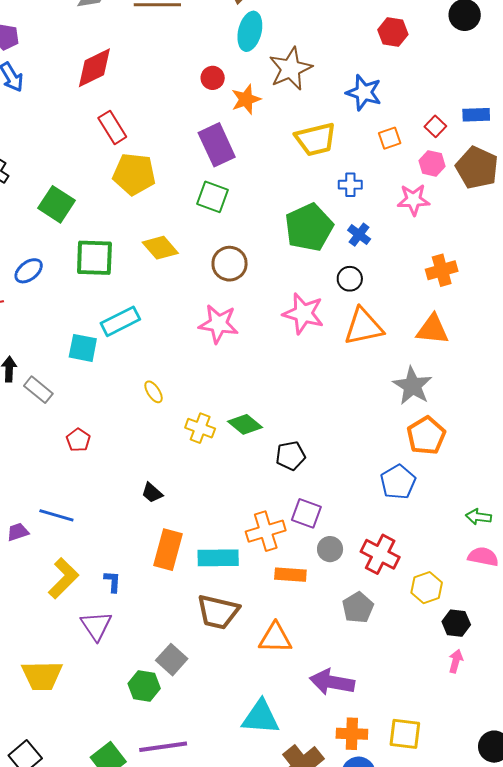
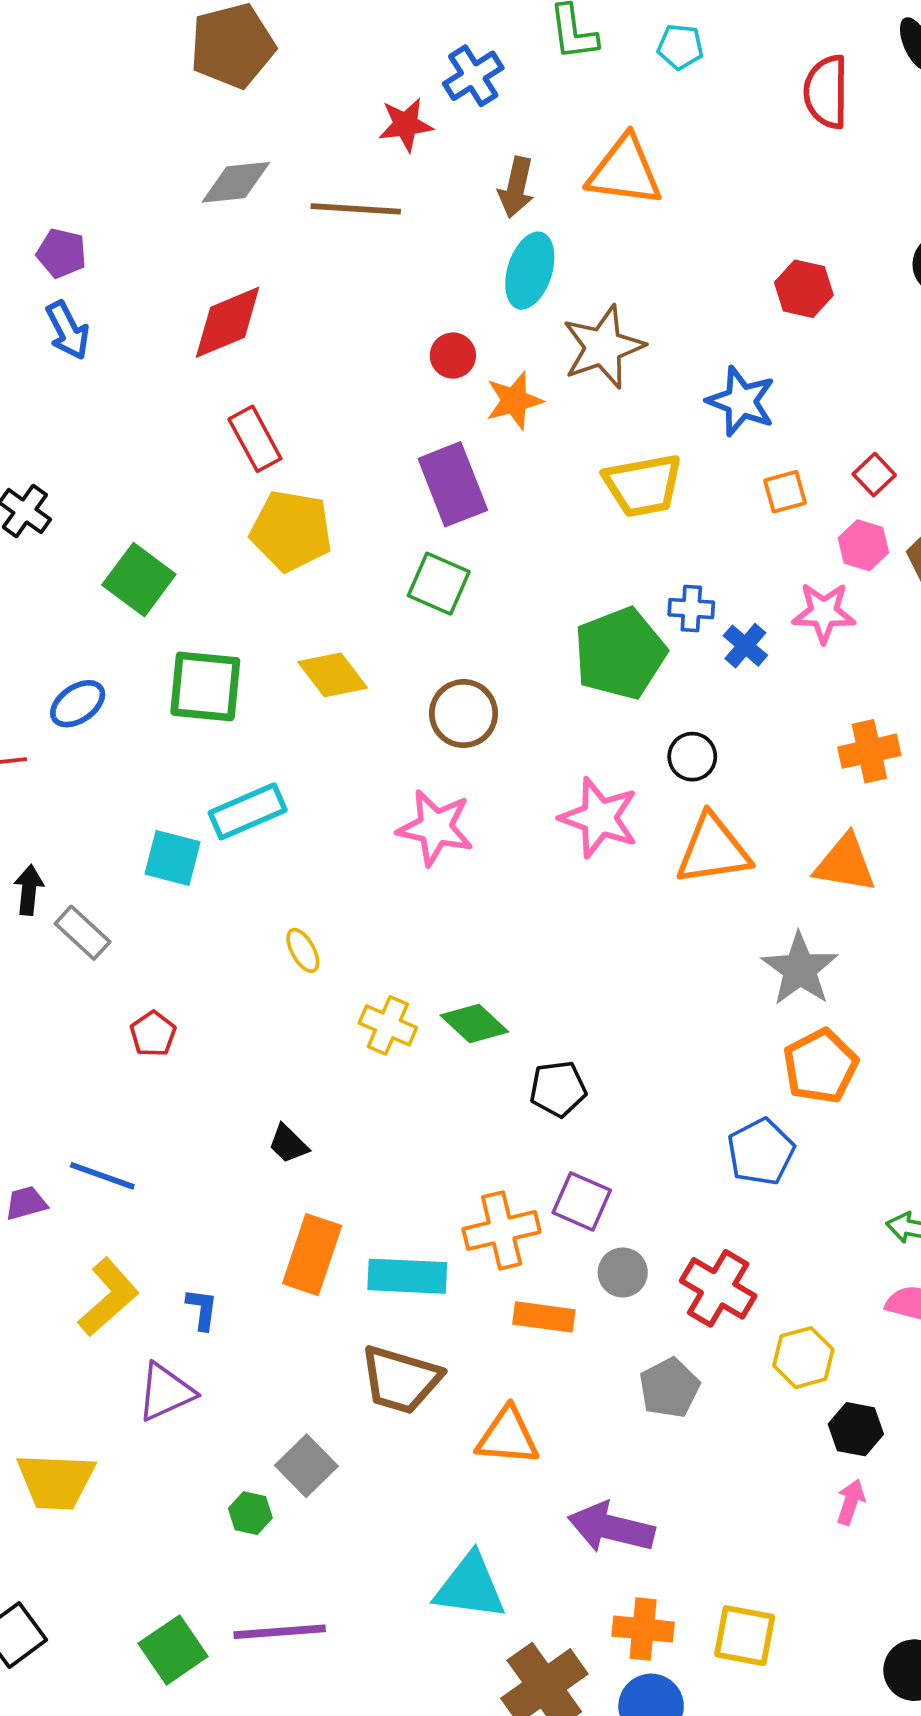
blue cross: (350, 185) -> (691, 609), moved
blue cross: (359, 235) -> (745, 646), moved
purple triangle: (96, 626) -> (166, 1392), turned 36
green hexagon: (144, 686) -> (250, 1513), size x0.7

